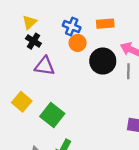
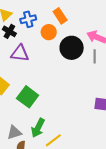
orange rectangle: (105, 24) -> (60, 16), moved, turned 63
blue cross: (72, 27) -> (28, 19), moved, turned -35

